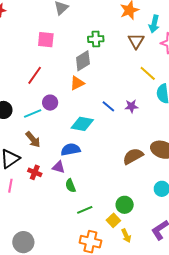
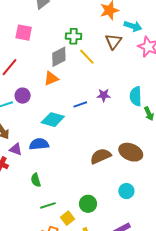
cyan arrow: (154, 24) -> (133, 26), turned -90
yellow line: (148, 73) -> (87, 57), moved
blue line: (108, 106) -> (80, 104), turned -64
purple star: (131, 106) -> (104, 95), moved
purple triangle: (58, 167) -> (16, 149), moved
yellow square: (113, 220) -> (68, 218), moved

